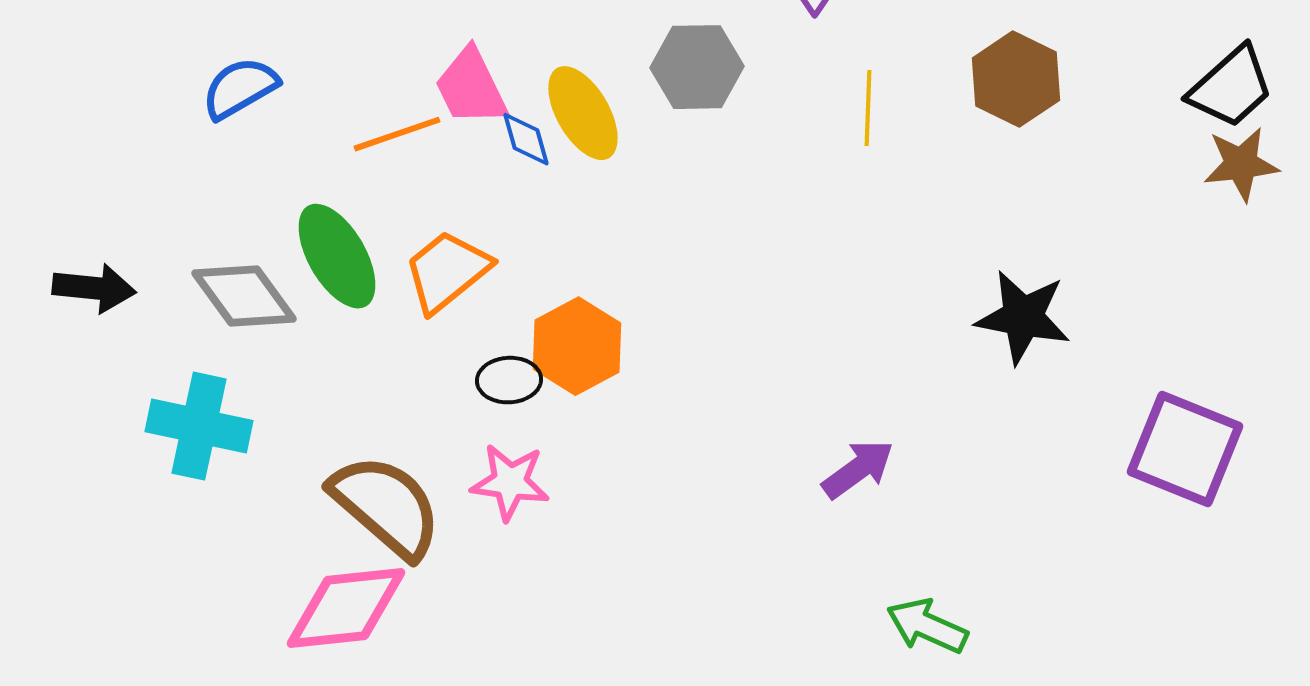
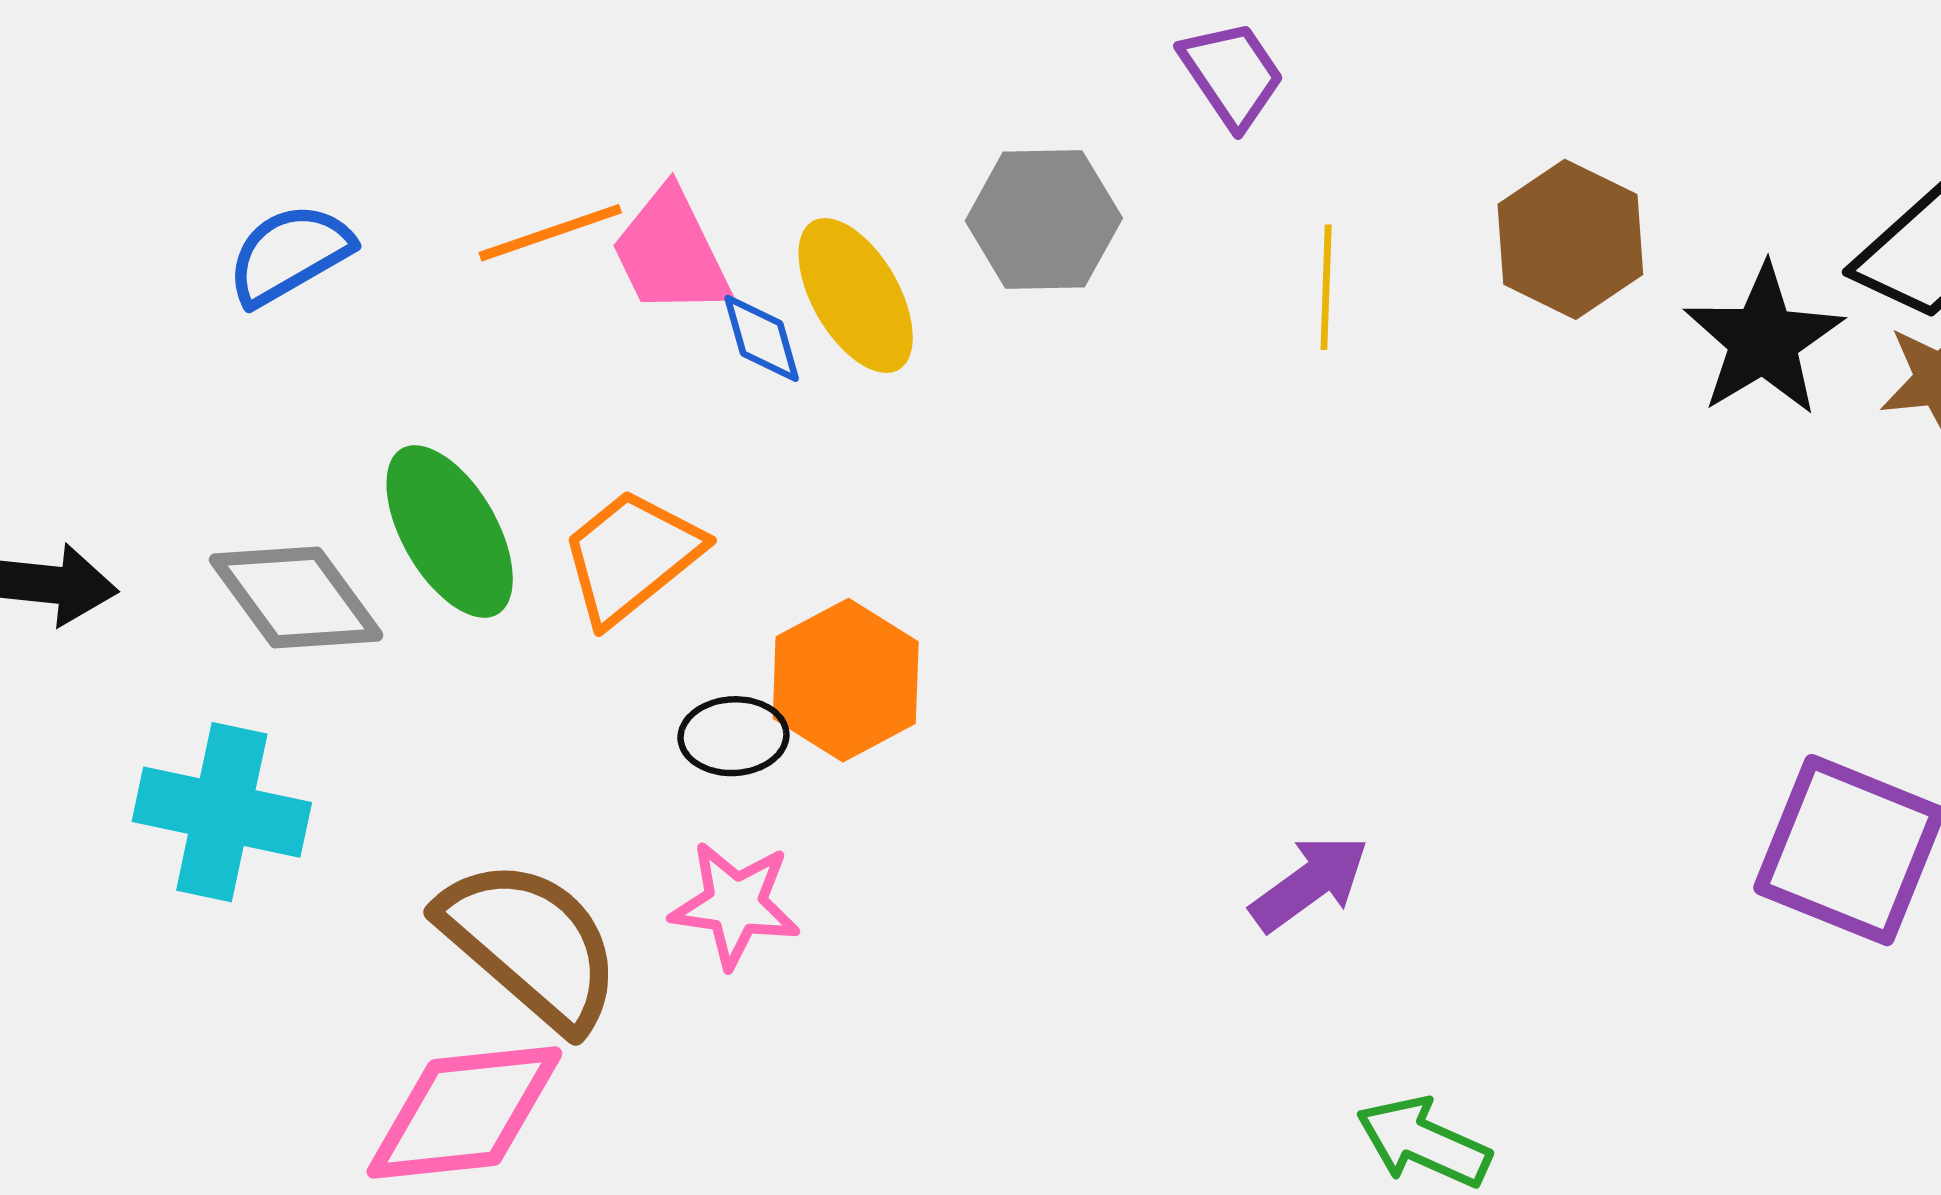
orange line: (397, 134) -> (550, 233), moved
black star: (1023, 317) -> (1763, 340), moved, turned 30

